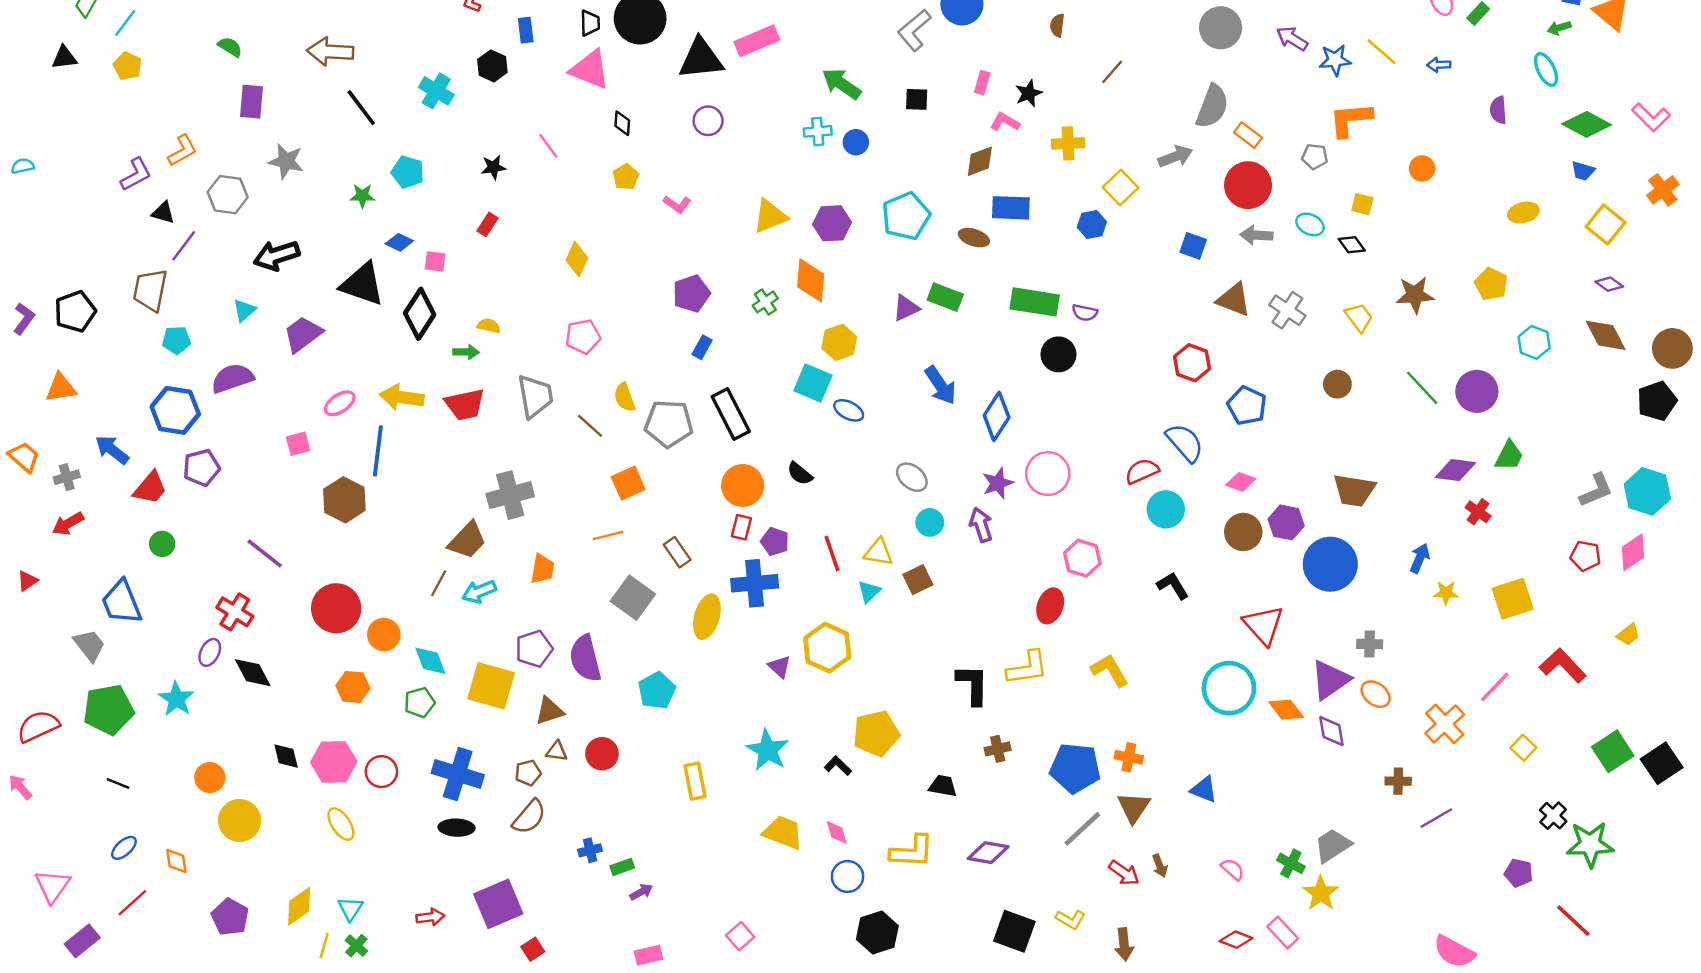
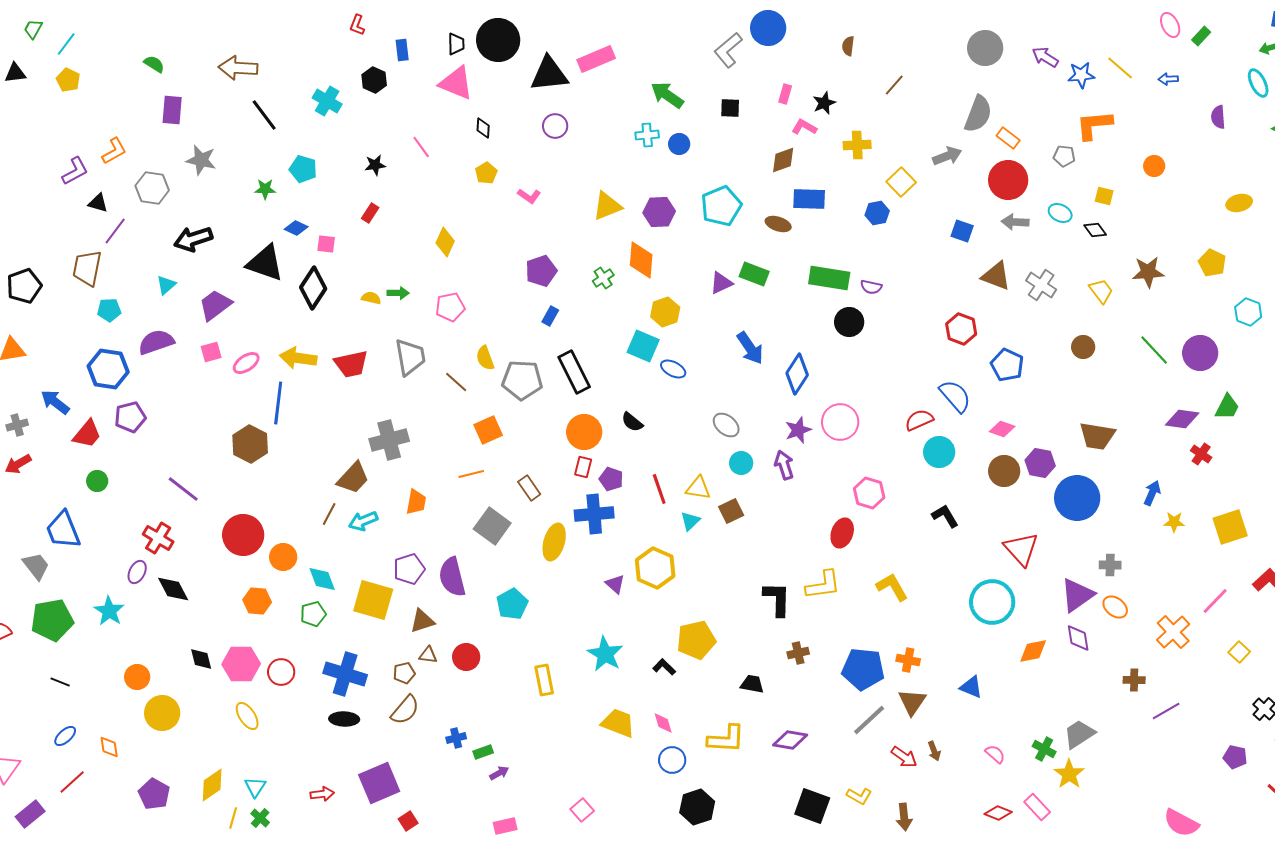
green arrow: (466, 352) -> (398, 293), moved
pink square: (298, 444) -> (211, 352), moved
orange diamond: (1286, 710) -> (1033, 651), moved, turned -64

